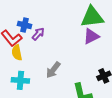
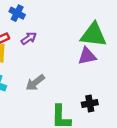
blue cross: (25, 25) -> (17, 13), moved

